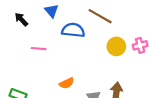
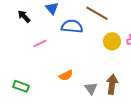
pink line: (39, 49) -> (40, 43), turned -32

